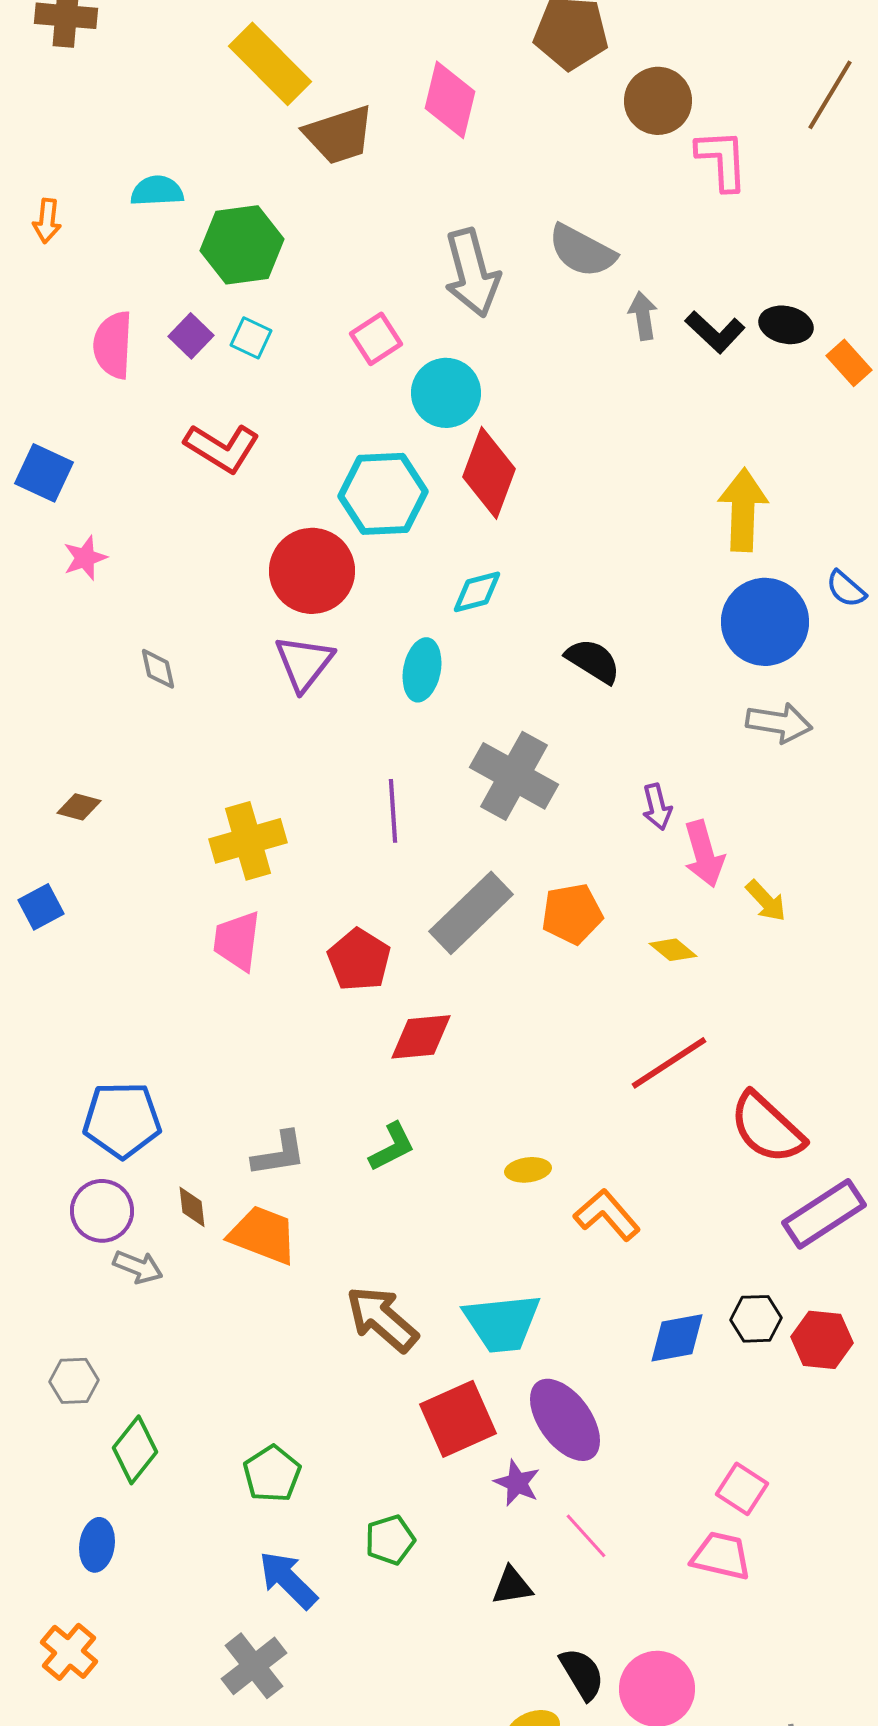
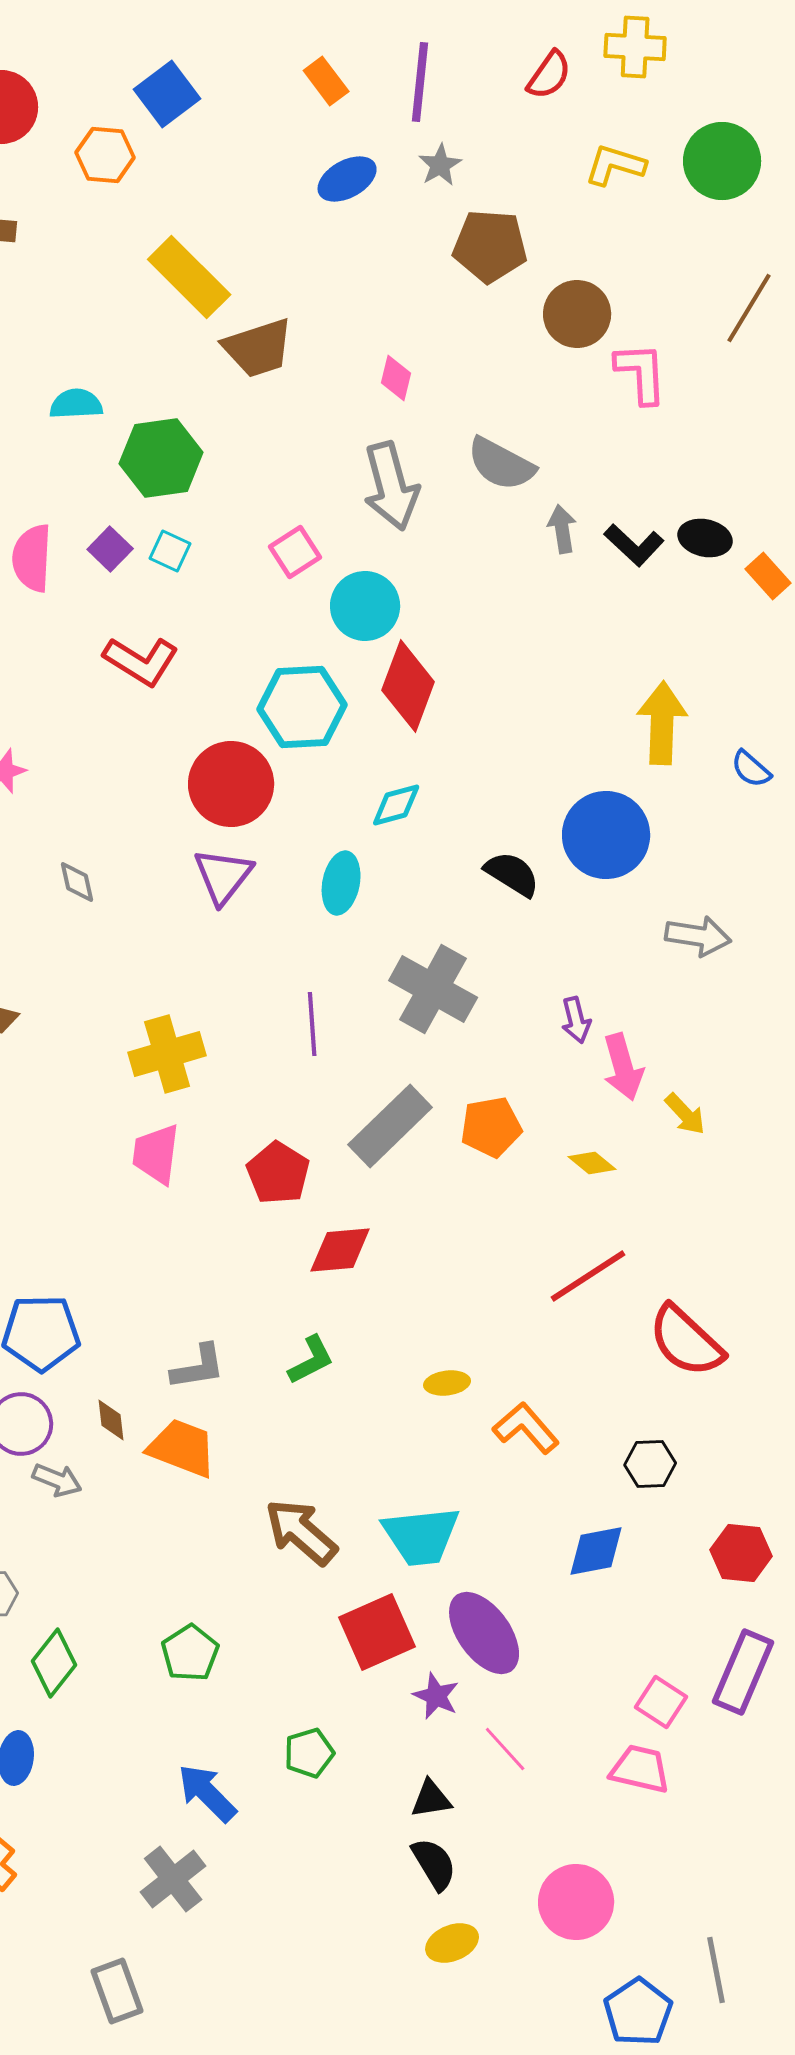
pink diamond: (450, 100) -> (396, 378), moved, size x0.6
blue semicircle: (846, 589) -> (751, 769), moved
blue circle: (765, 622) -> (606, 835), moved
purple rectangle: (824, 1214) -> (743, 1672), moved, turned -34
black hexagon: (756, 1319) -> (650, 1464), moved
green pentagon: (272, 1474) -> (190, 1653), moved
black semicircle: (582, 1674) -> (434, 1864), moved

